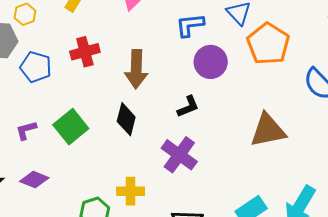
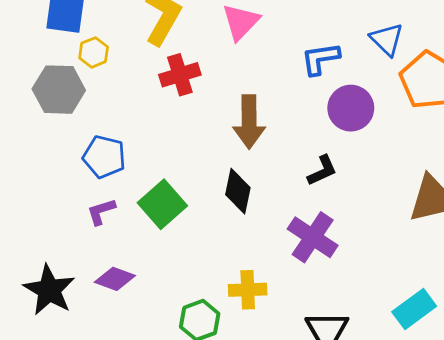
red cross: (85, 52) -> (180, 75), moved
blue pentagon: (36, 67) -> (104, 157), moved

